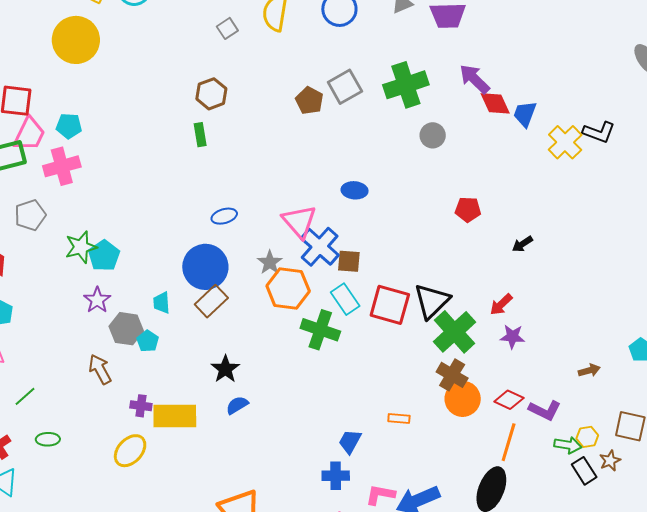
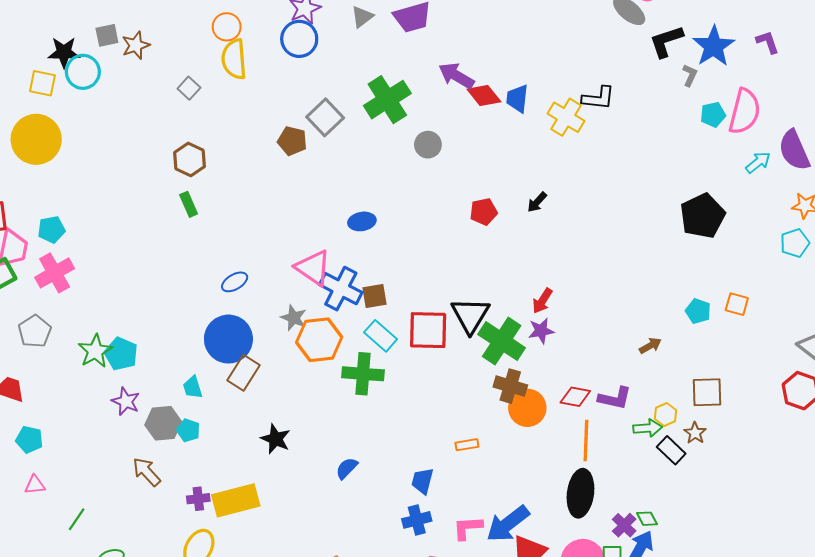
black arrow: (522, 244) -> (537, 202), moved
purple star: (512, 337) -> (541, 331), moved
blue semicircle: (237, 405) -> (347, 468), moved

